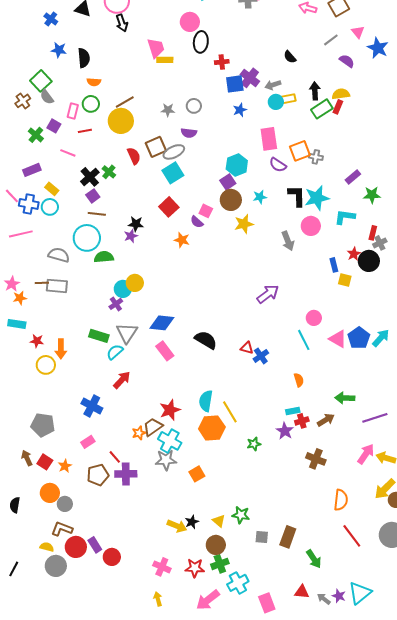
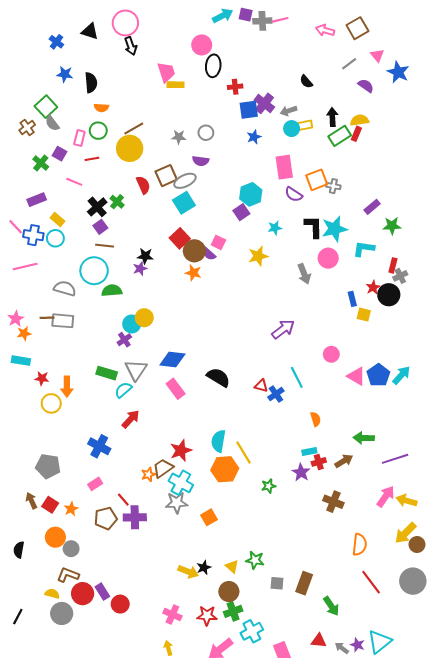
brown circle: (231, 200) -> (194, 251), moved
cyan line: (304, 340) -> (297, 377), moved

